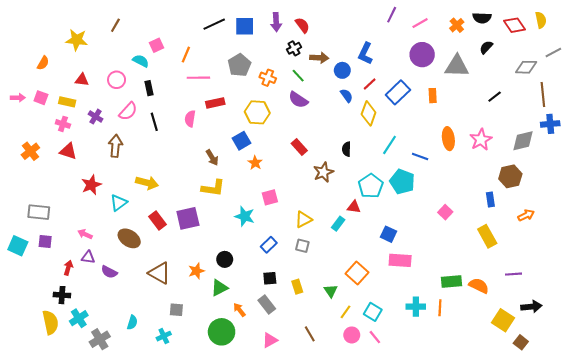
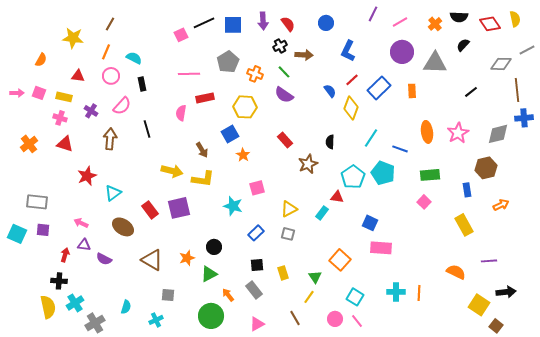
pink square: (156, 45) -> (181, 35), moved
orange line: (186, 55) -> (106, 52), moved
blue circle: (342, 70) -> (326, 23), moved
black line: (154, 122) -> (147, 129), moved
yellow arrow: (147, 183) -> (172, 171), moved
green rectangle: (452, 281) -> (430, 175), moved
yellow line: (345, 312) -> (309, 297), moved

